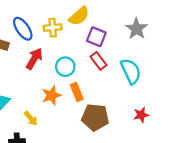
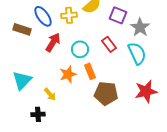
gray star: (137, 29) -> (140, 27), moved
purple square: (96, 37) -> (118, 15), moved
red star: (141, 115) -> (146, 91), size x1.6

